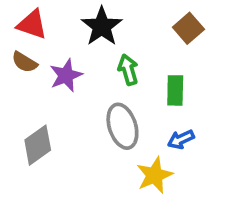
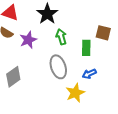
brown square: (188, 28) -> (103, 33), moved, turned -35

